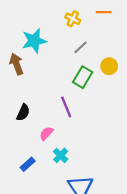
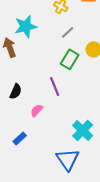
cyan cross: (61, 155) -> (83, 130), moved, size x1.5

